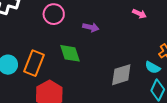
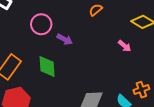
purple arrow: (91, 27) -> (65, 39), moved

